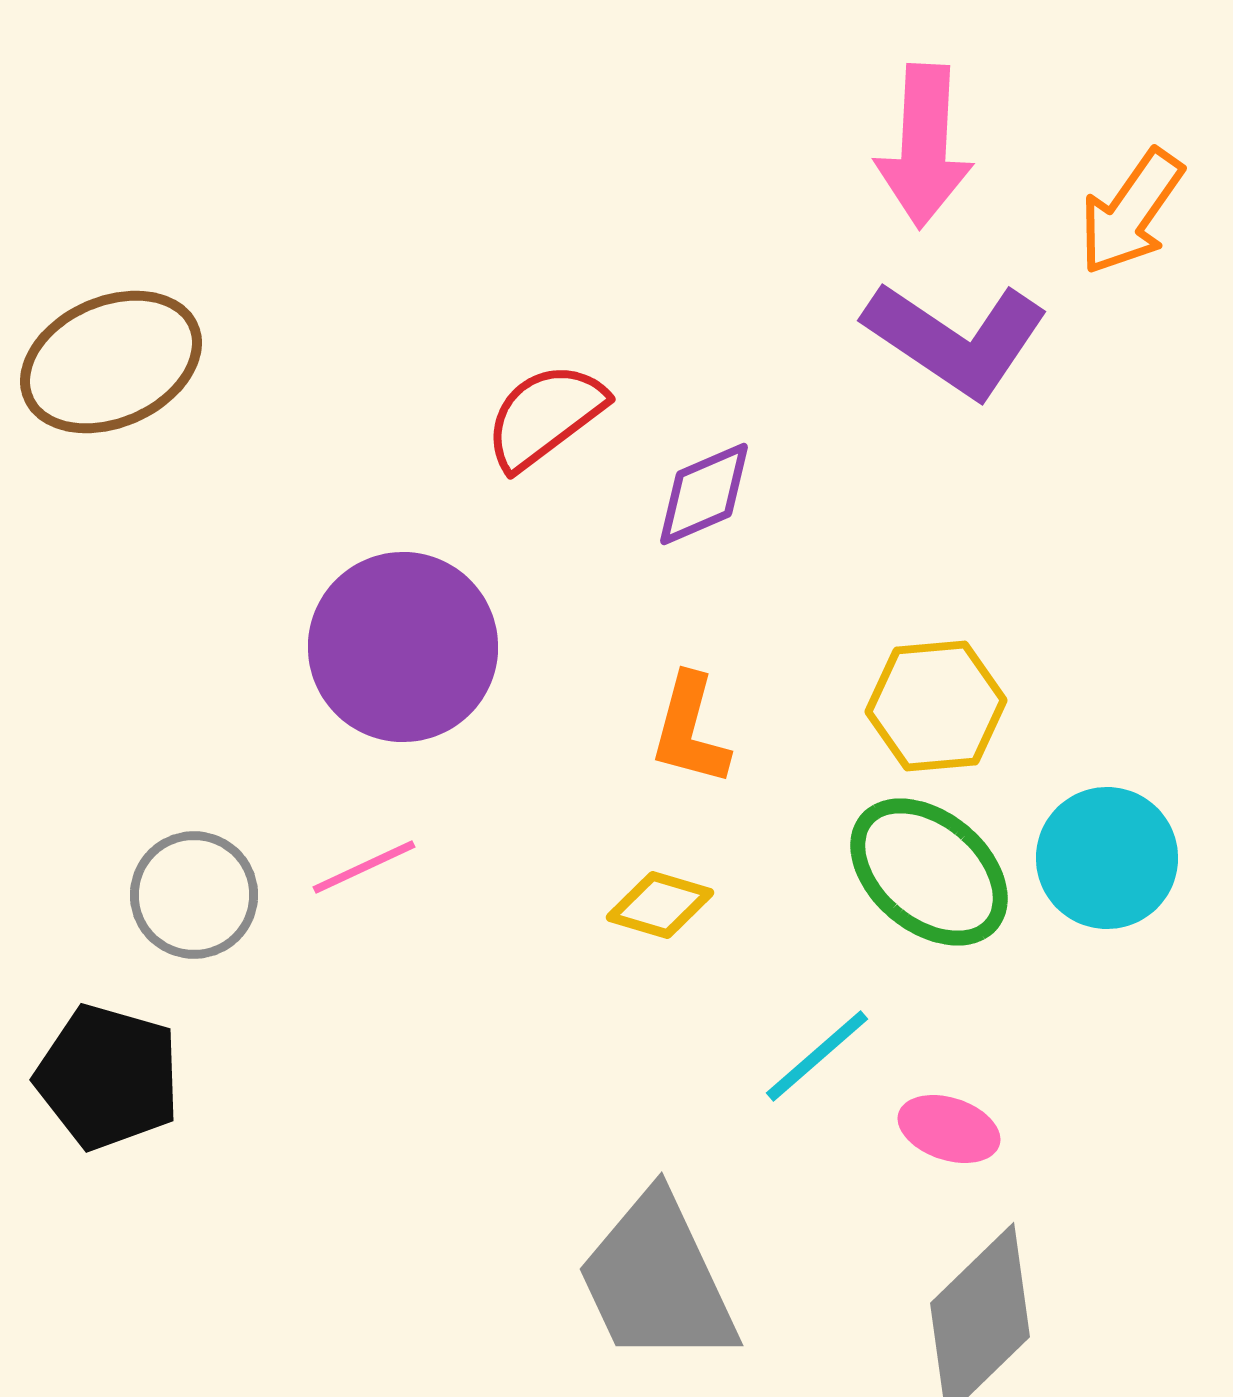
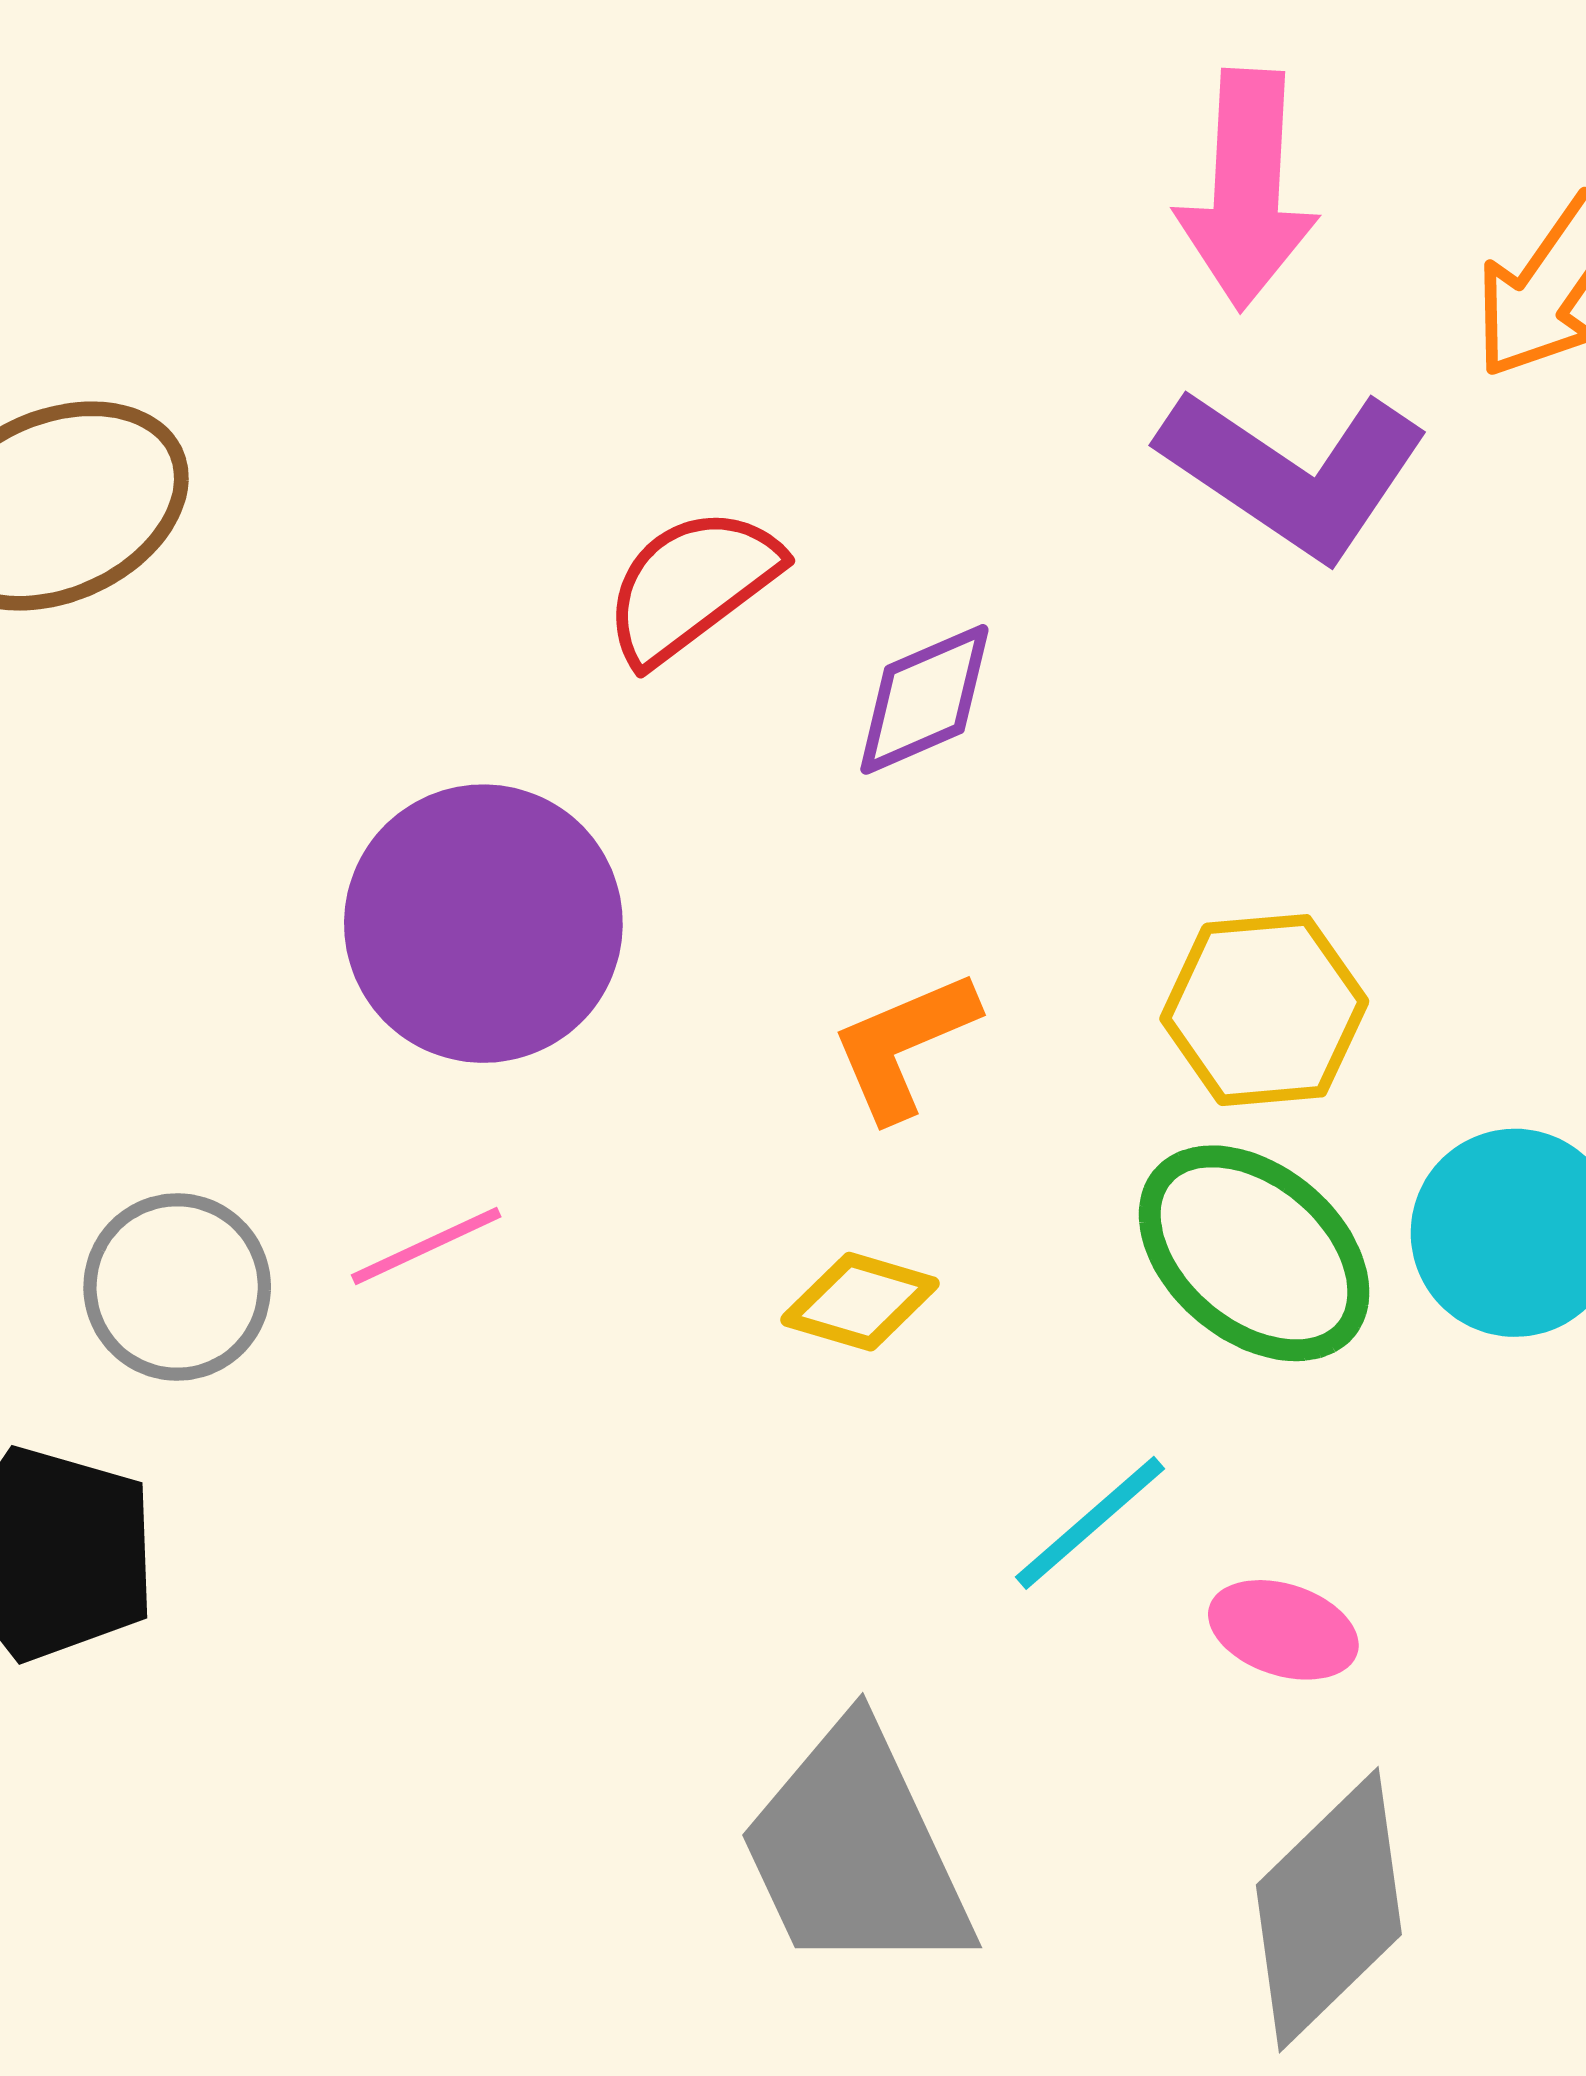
orange L-shape: (690, 730) -> (904, 1045), turned 52

